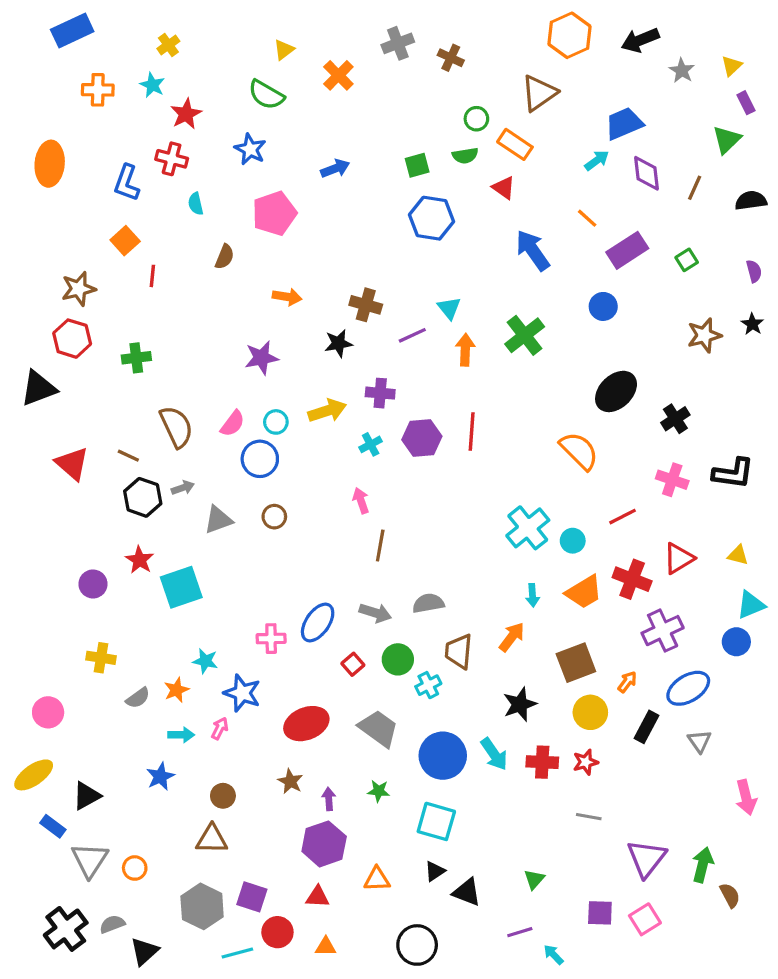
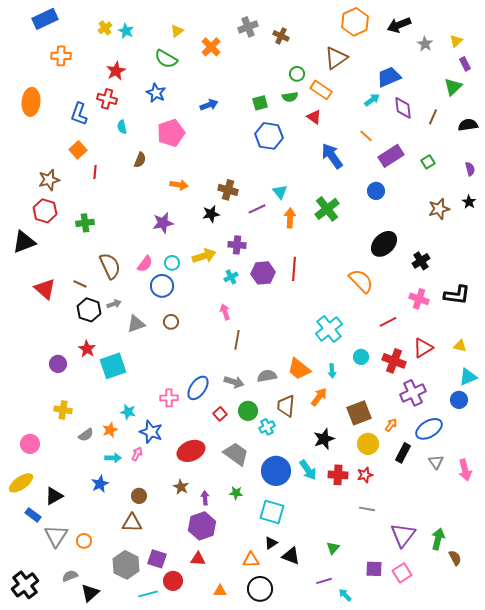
cyan star: (152, 85) -> (126, 31), moved
cyan circle: (573, 541) -> (361, 357), moved
orange trapezoid: (584, 592) -> (299, 369), moved, turned 70
pink arrow: (746, 797) -> (465, 470), moved
orange triangle: (377, 879) -> (251, 560), moved
black cross: (66, 929) -> (25, 585), moved
orange triangle: (326, 947) -> (220, 591), moved

